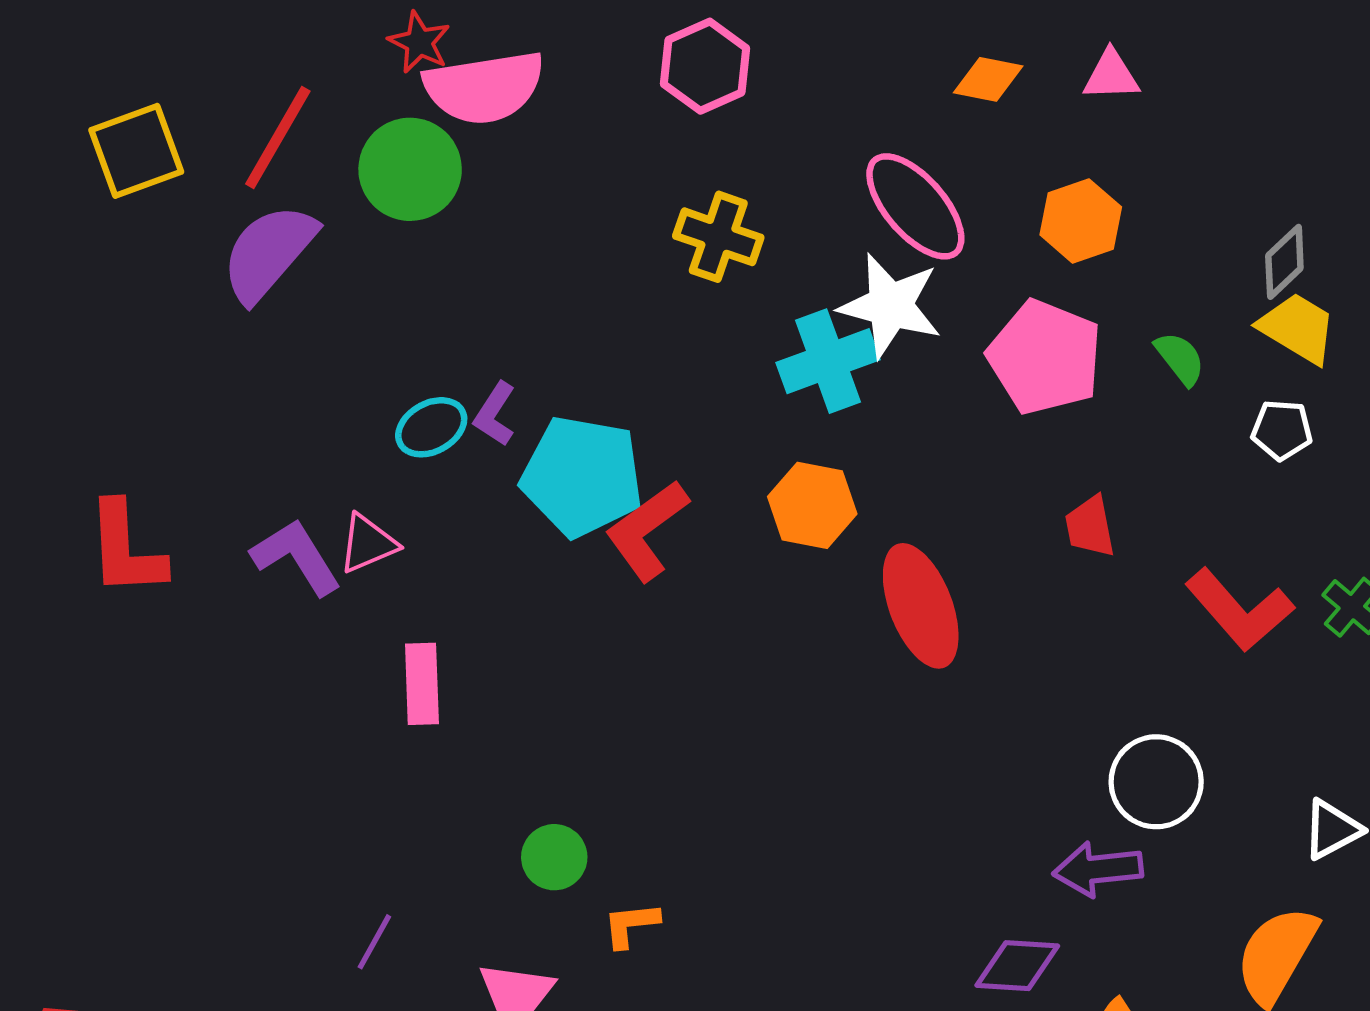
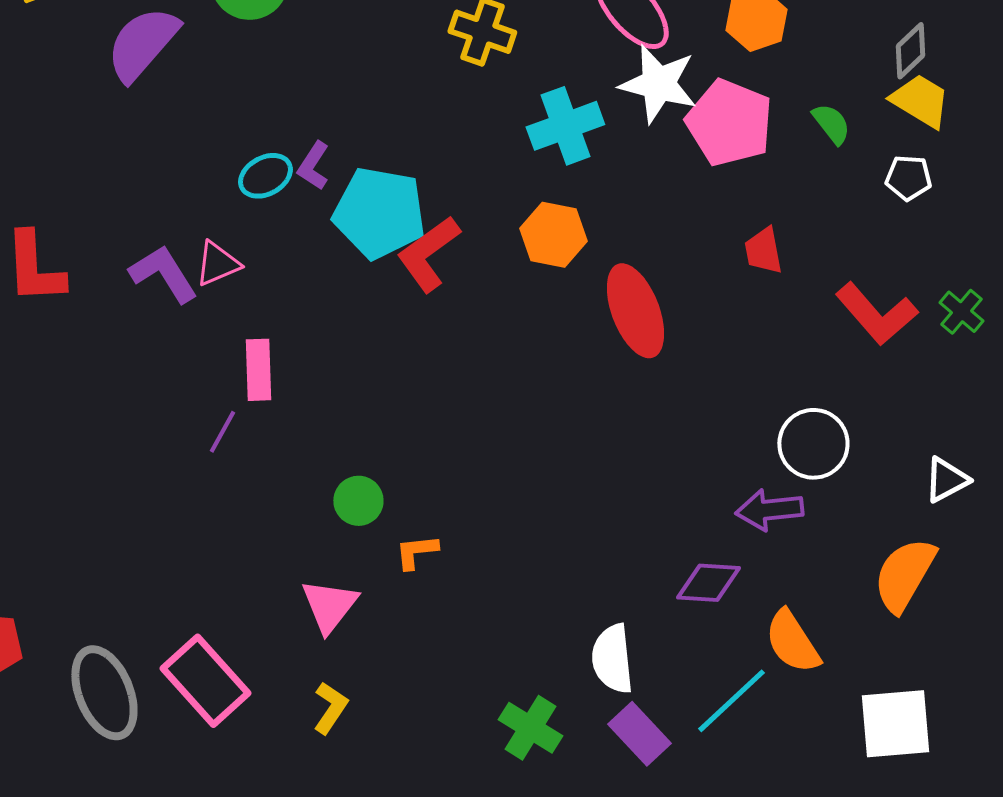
white star: (890, 306) -> (658, 84), moved
purple line: (374, 942) -> (222, 432), moved

